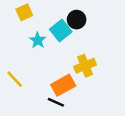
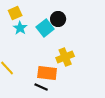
cyan star: (38, 40) -> (20, 28), moved
orange rectangle: (63, 85) -> (47, 73), turned 36

